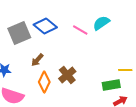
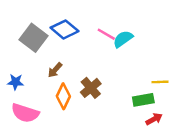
cyan semicircle: (101, 23) -> (123, 39), moved
gray square: (19, 33) -> (33, 38), turned -30

